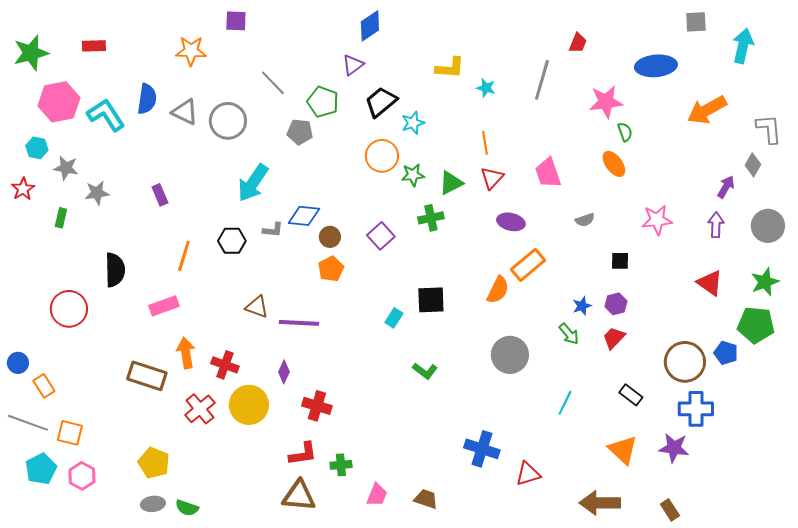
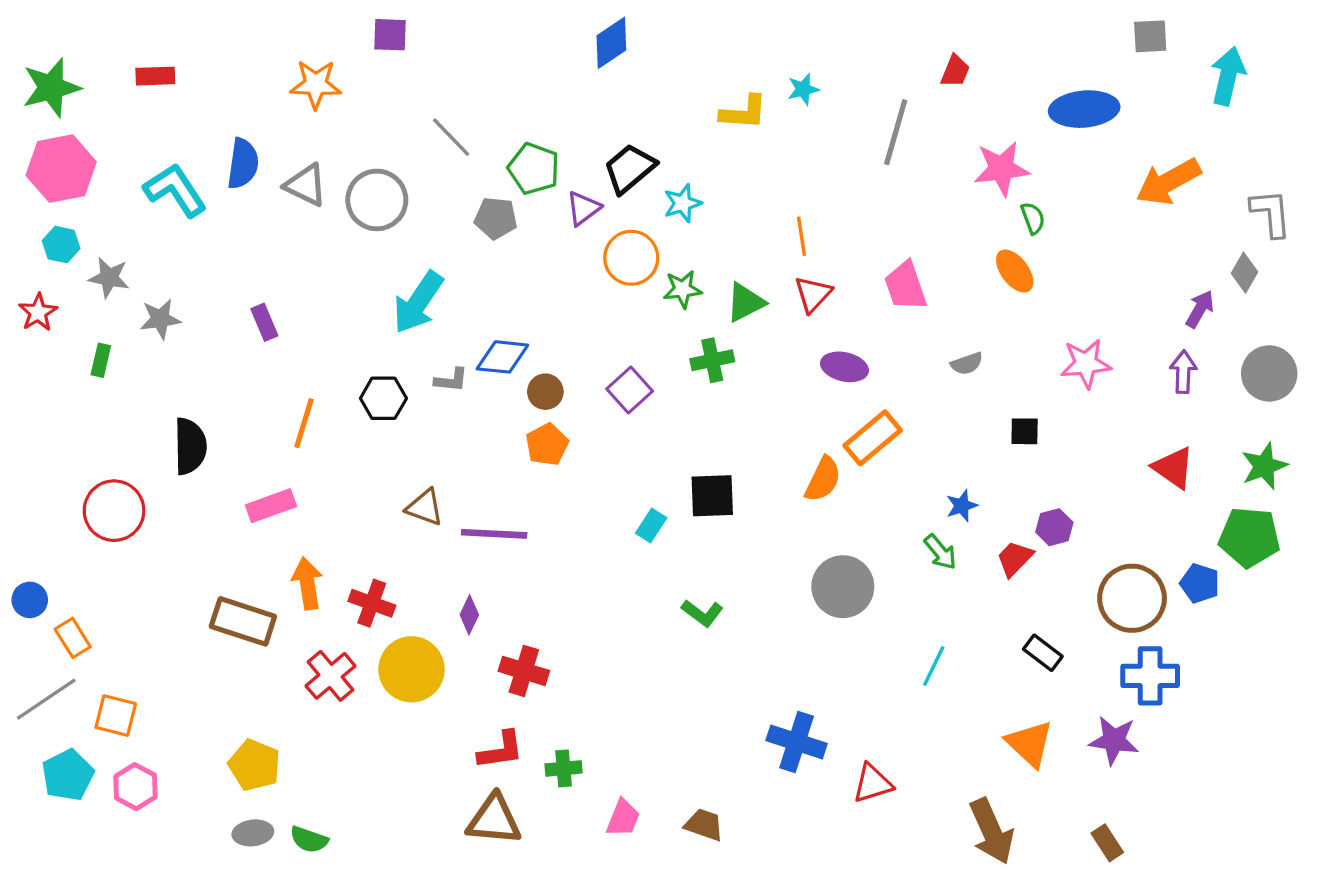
purple triangle: (353, 65) -> (583, 208), moved
cyan star: (486, 88) -> (803, 89), moved, turned -30
pink hexagon: (59, 102) -> (61, 169), moved
purple hexagon: (616, 304) -> (1054, 527), moved
gray line: (28, 423) -> (46, 699), turned -54
brown arrow: (600, 503) -> (992, 831), turned -114

